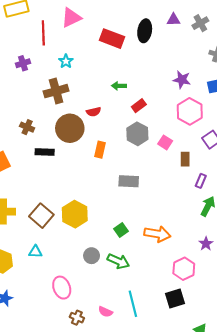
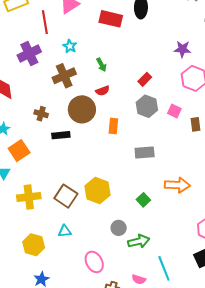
purple cross: (23, 63) -> (29, 53), size x1.6
green arrow: (119, 86) -> (101, 65), moved, turned -112
orange arrow: (157, 234) -> (177, 185), moved
green arrow: (118, 261) -> (139, 241), moved, turned -30

